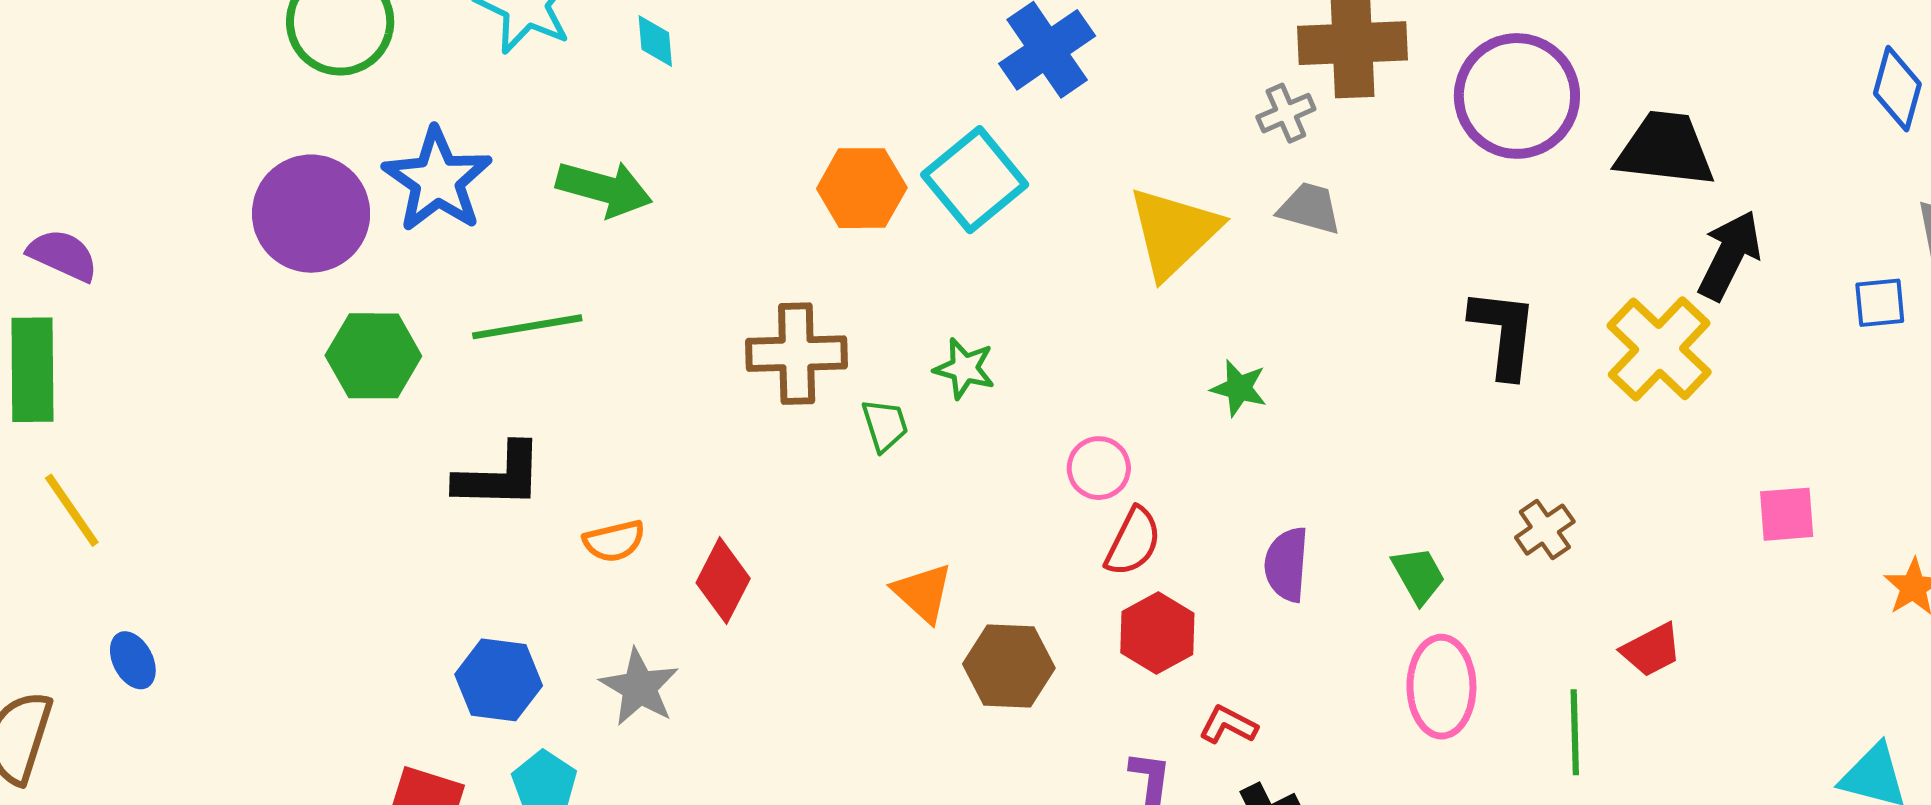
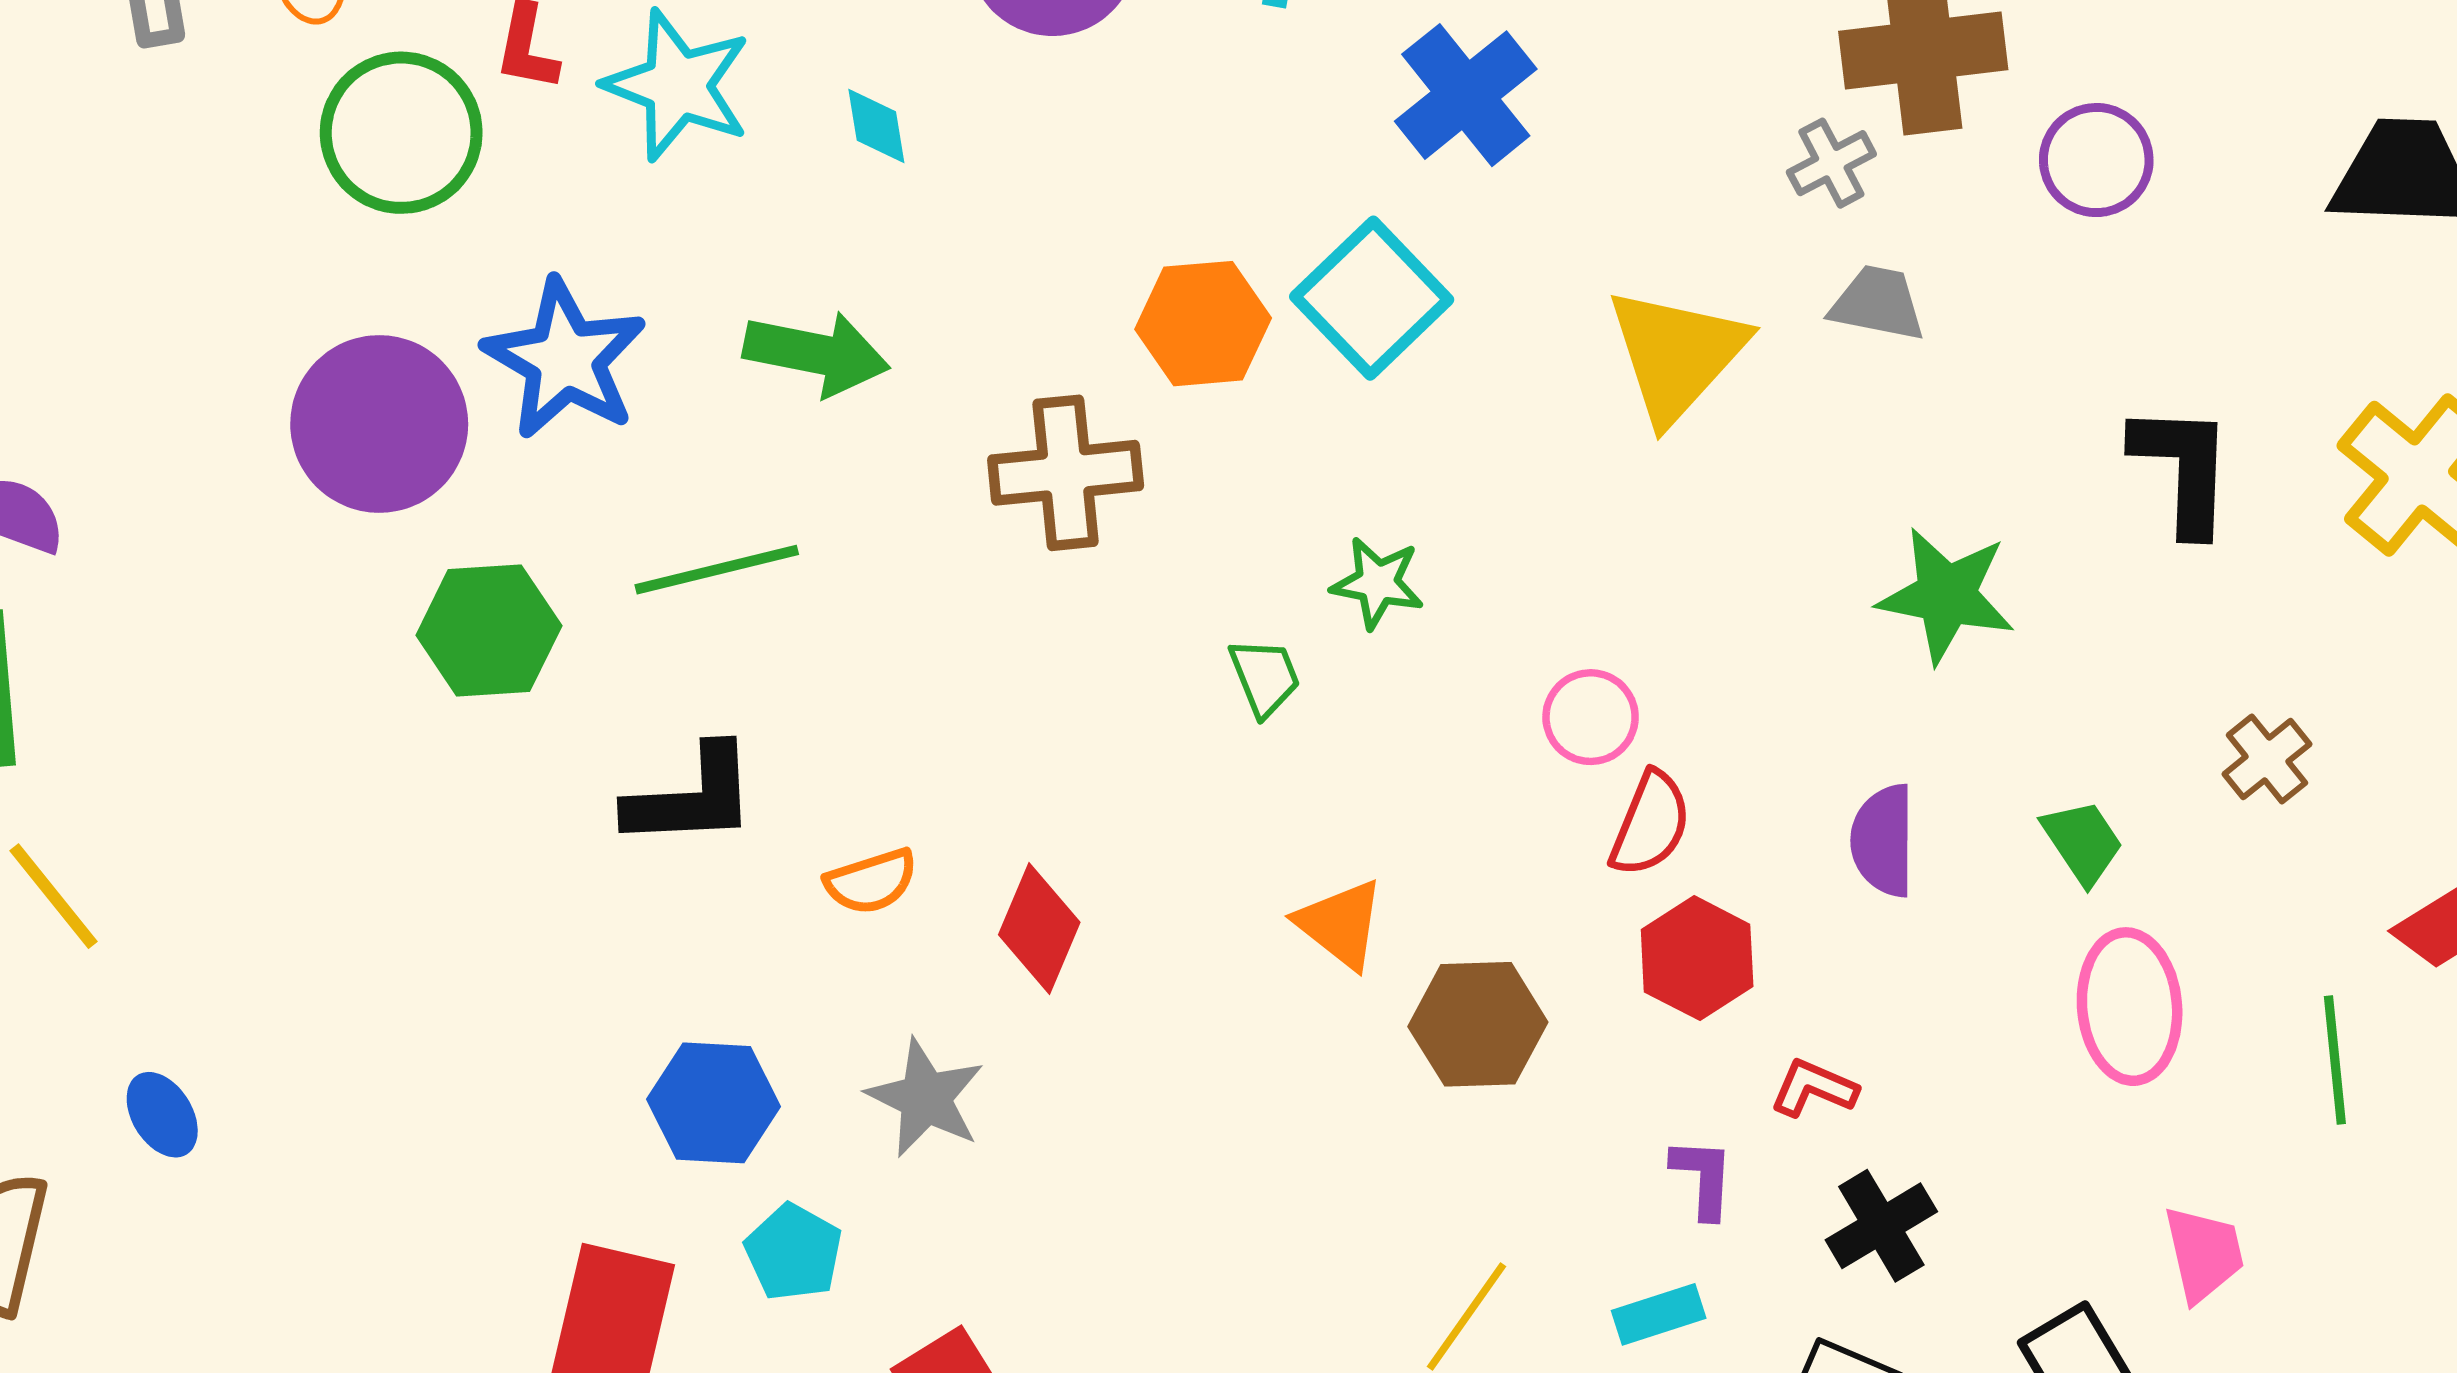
purple circle: (1517, 96) -> (2096, 160), moved, size x0.6
brown cross: (797, 354) -> (1066, 473), moved
green star: (1239, 388) -> (1946, 595), moved, size x1.6

